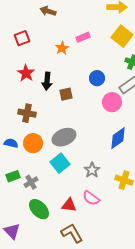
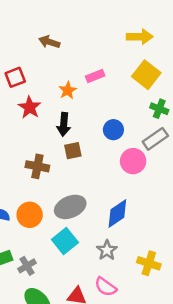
red star: (26, 73) -> (30, 107), moved
black arrow: (47, 81) -> (64, 124), moved
brown cross: (27, 113) -> (37, 166), moved
blue diamond: (118, 138) -> (117, 213), moved

